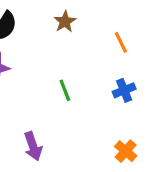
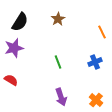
orange line: (121, 42) -> (102, 32), moved
purple arrow: (33, 146) -> (61, 97), moved

